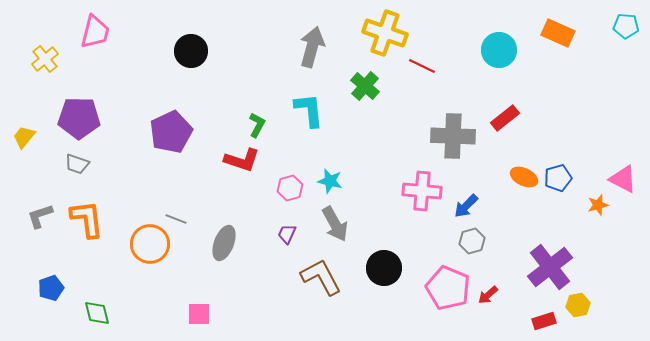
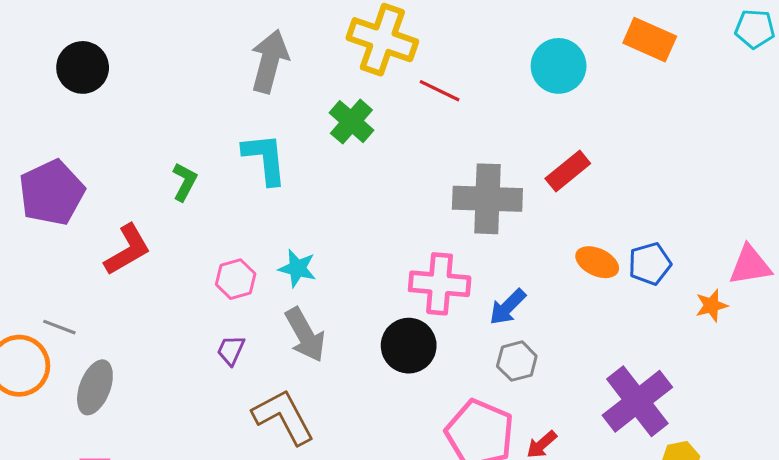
red L-shape: (242, 160) -> (127, 250), moved, turned -48
pink triangle: (623, 179) -> (750, 265), turned -36
gray ellipse: (224, 243) -> (95, 387), moved
black circle: (384, 268) -> (409, 346), moved

